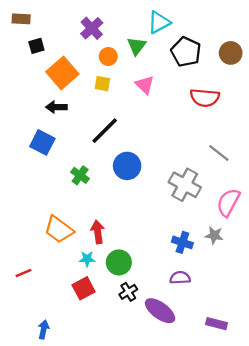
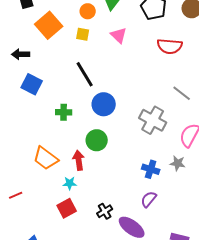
black arrow: (56, 107) -> (21, 54), moved
black line: (105, 131) -> (85, 74), turned -76
green cross: (80, 175) -> (64, 112), turned -35
green circle: (119, 262) -> (97, 140), moved
purple semicircle: (180, 278) -> (149, 199), turned -48

